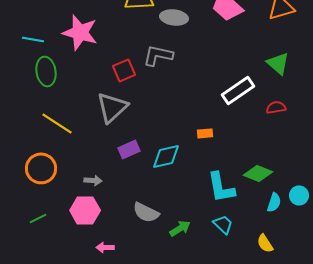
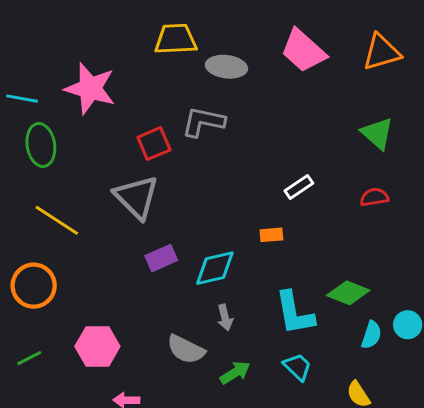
white rectangle: (238, 90) -> (299, 187), moved, size x0.6
gray triangle: (112, 107) -> (137, 197), turned -32
gray arrow: (93, 180) -> (225, 317), moved, turned 72

